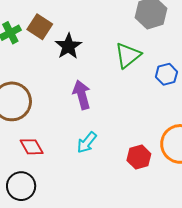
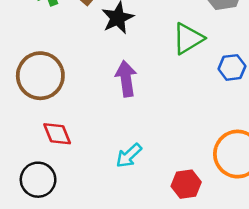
cyan arrow: (87, 143) -> (129, 156), moved
red hexagon: (139, 157) -> (186, 184), moved

